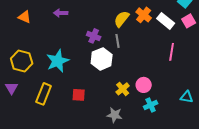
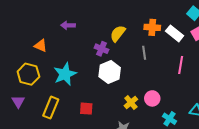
orange cross: (144, 15) -> (152, 27), turned -35
orange triangle: (25, 17) -> (41, 46), moved
yellow semicircle: (122, 19) -> (118, 33), moved
gray line: (118, 41) -> (144, 53), moved
cyan cross: (151, 105) -> (170, 119), moved, turned -32

